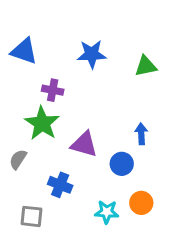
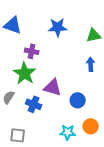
blue arrow: (141, 134) -> (91, 64), moved
blue cross: (60, 185) -> (34, 104), moved

